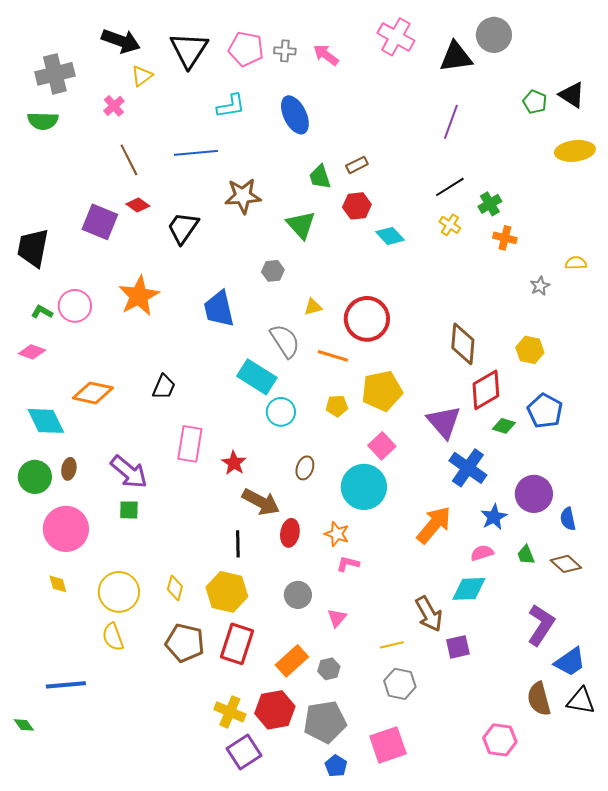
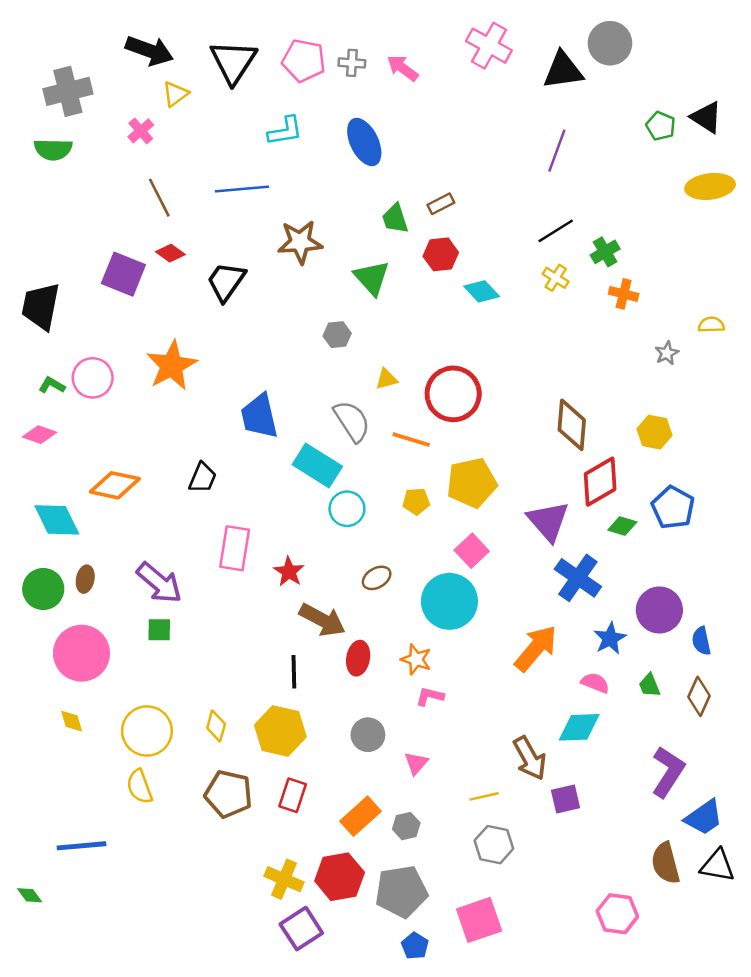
blue trapezoid: (219, 309) -> (259, 416), moved
brown ellipse: (305, 468) -> (377, 578), turned 40
pink semicircle: (482, 553) -> (595, 683), turned 40
brown diamond: (566, 564) -> (699, 696), turned 72
red rectangle: (237, 644) -> (293, 795), size x0.7

